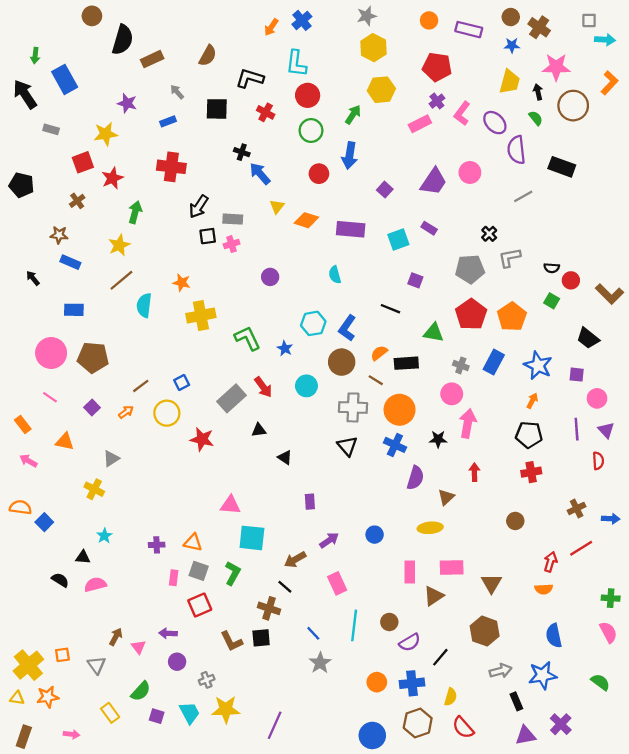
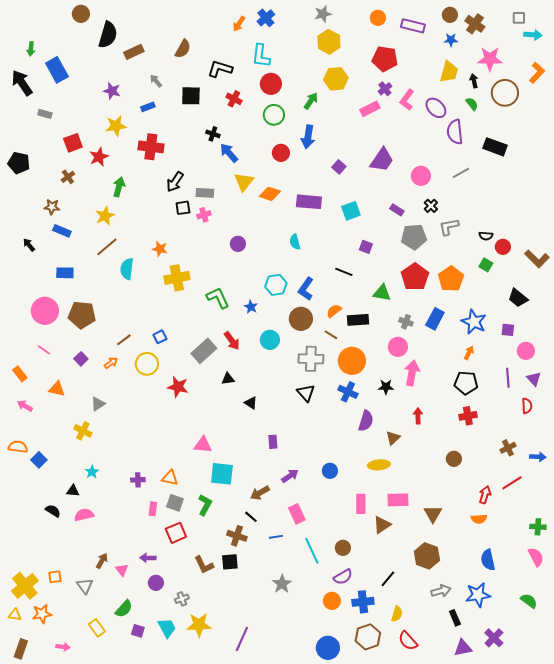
yellow star: (106, 134) -> (116, 126), moved
pink circle: (470, 173) -> (421, 176), moved
yellow triangle: (277, 207) -> (244, 182), size x1.5
purple rectangle: (429, 228) -> (397, 210), moved
cyan line: (354, 625) -> (312, 551), turned -32
blue line: (313, 633) -> (276, 537), moved, turned -56
purple semicircle: (410, 642) -> (343, 577), moved

